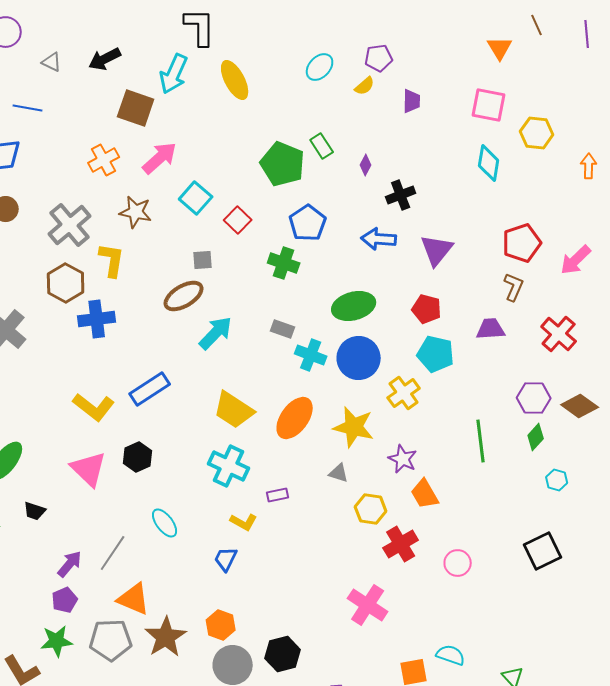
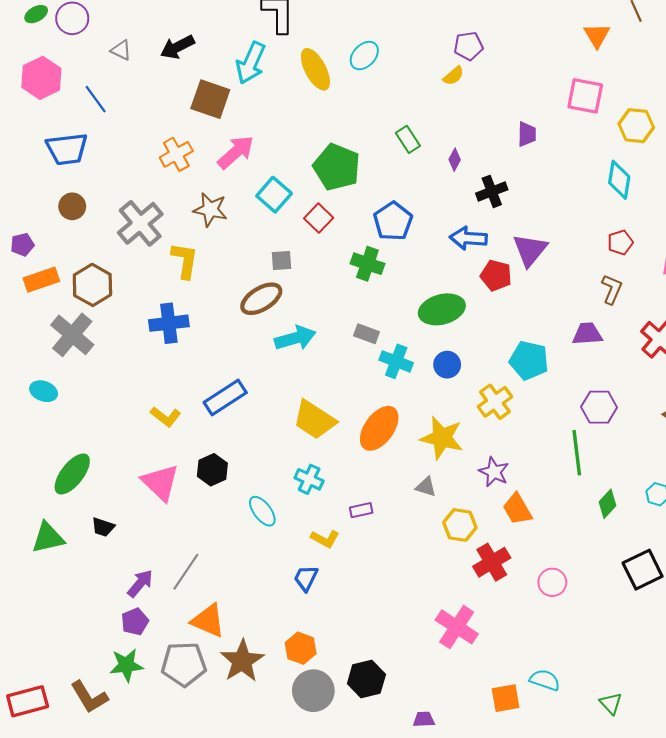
cyan ellipse: (320, 67) -> (364, 56), moved
purple trapezoid: (412, 101) -> (527, 134), moved
blue line: (28, 108) -> (96, 99), turned 44
cyan diamond: (489, 163) -> (619, 180), moved
green pentagon: (283, 164) -> (337, 167), moved
red pentagon: (522, 243) -> (620, 242), size x0.6
brown hexagon: (66, 283) -> (92, 285), moved
red pentagon: (427, 309) -> (496, 275), moved
cyan arrow: (216, 333) -> (295, 338), turned 30
blue circle: (359, 358) -> (447, 365), size x0.6
purple hexagon: (534, 398) -> (599, 407), moved
yellow L-shape: (94, 407) -> (166, 417), size x0.7
green diamond: (536, 437) -> (608, 504), moved
cyan cross: (229, 466) -> (309, 479), size x0.7
cyan ellipse: (165, 523) -> (262, 511), moved

